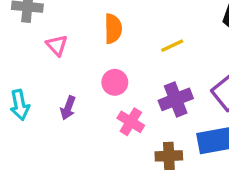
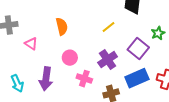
yellow line: (172, 46) -> (108, 27), moved
purple arrow: (68, 108) -> (46, 79), size x1.6

